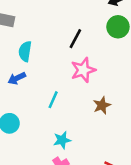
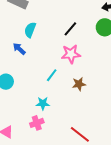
blue arrow: (17, 78) -> (19, 49), turned 56
cyan line: (53, 100) -> (52, 75), moved

